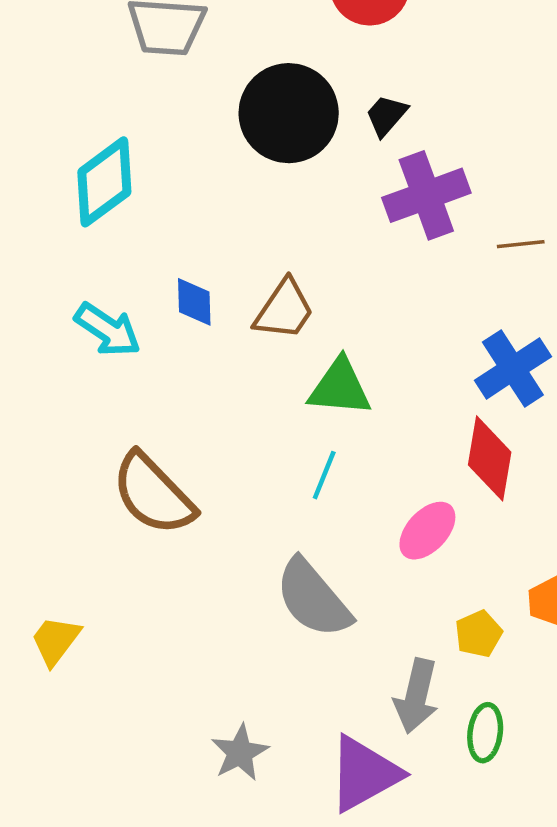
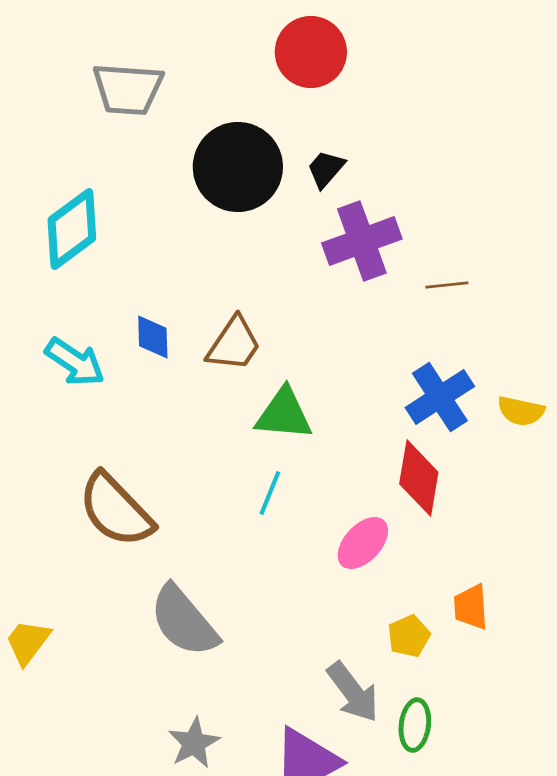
gray semicircle: (313, 598) -> (184, 621), moved
gray arrow: (416, 696) -> (353, 692), turned -50

